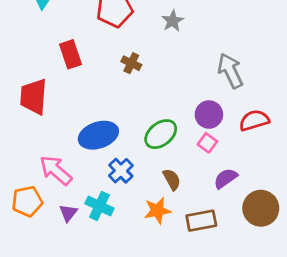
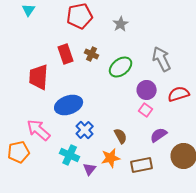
red rectangle: (71, 54) -> (66, 54), moved
red trapezoid: (33, 97) -> (39, 77), moved
green ellipse: (161, 134) -> (121, 67), moved
purple triangle: (68, 213) -> (90, 169), moved

